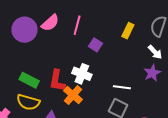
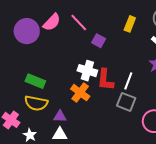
pink line: (77, 25) -> (79, 23), turned -54
red L-shape: (57, 81) -> (105, 80), moved
white line: (122, 87) -> (128, 81), turned -72

